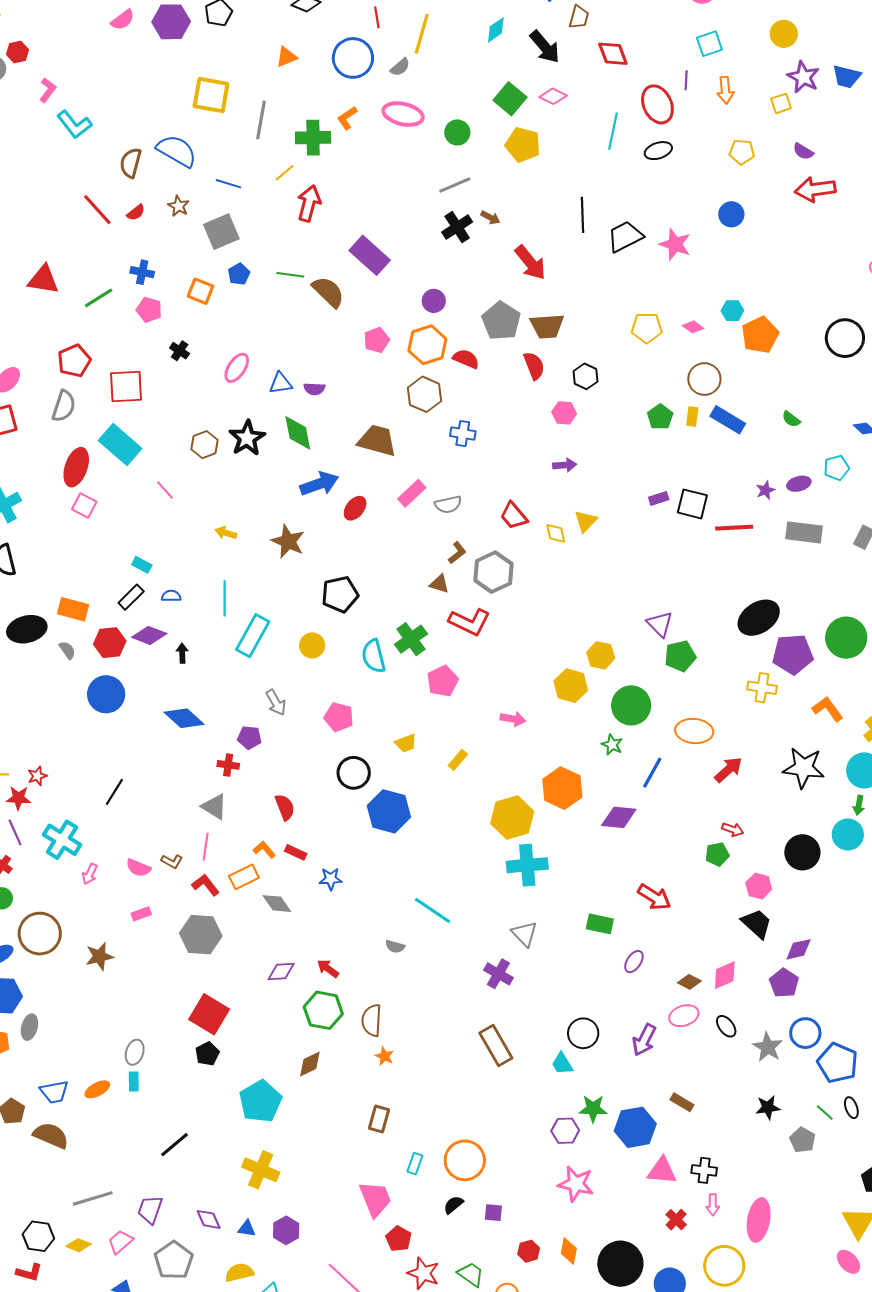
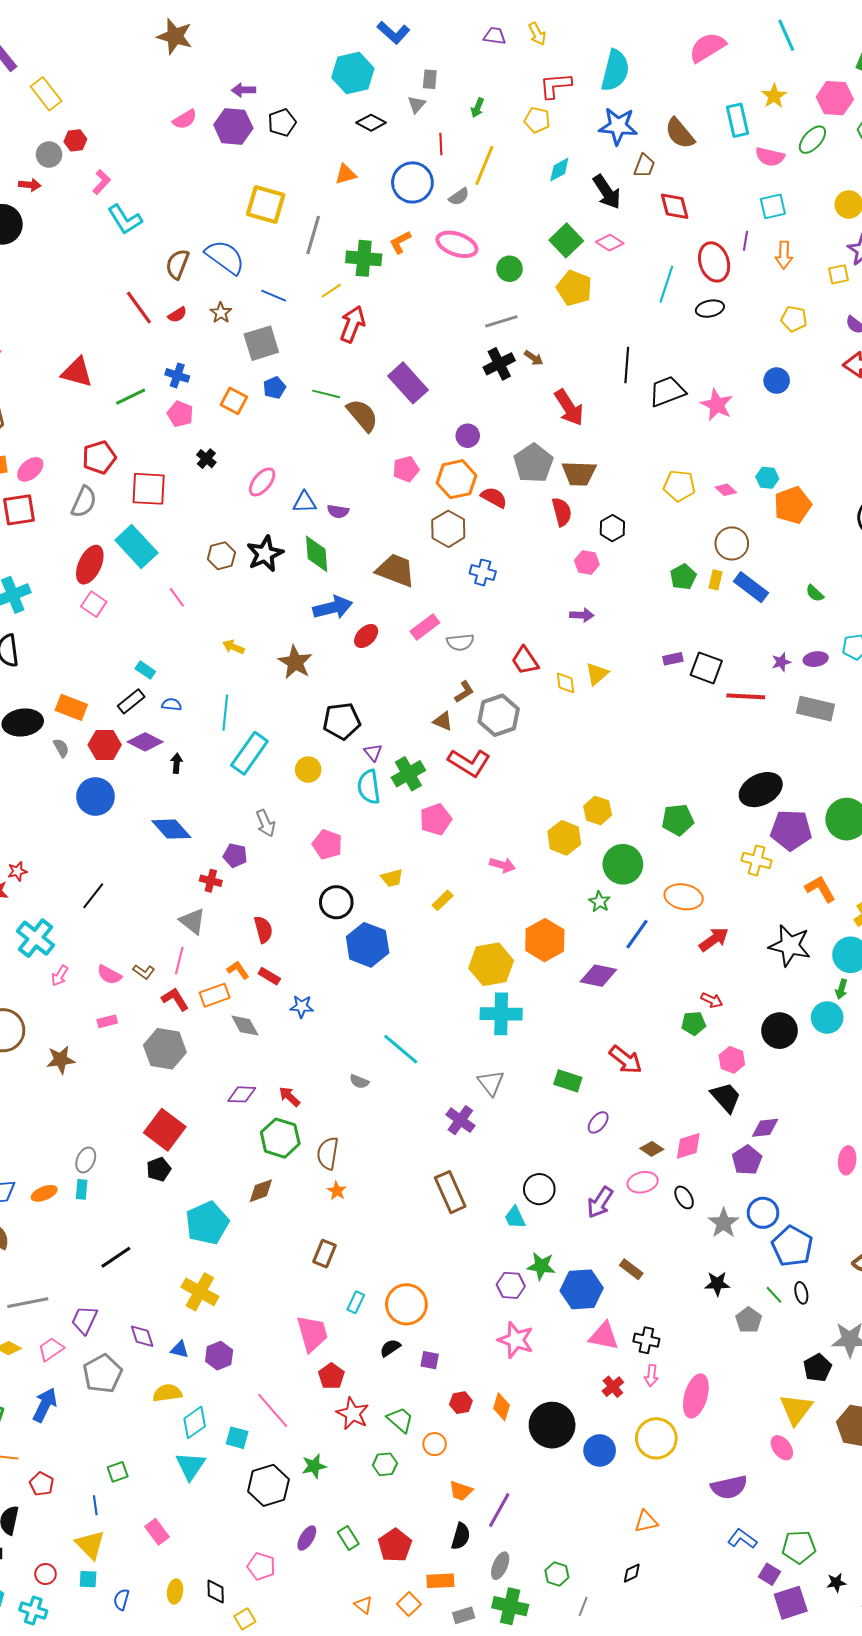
purple triangle: (660, 624) -> (373, 752), moved, size x0.7

